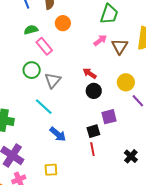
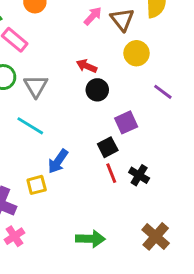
yellow circle: (126, 82) -> (137, 53), moved
blue arrow: (58, 134) -> (58, 161), turned 96
black cross: (131, 156) -> (139, 175), moved
yellow square: (51, 170) -> (37, 185), moved

